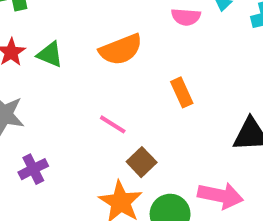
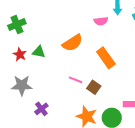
orange rectangle: (182, 92) -> (106, 58), size x1.5
brown square: (142, 162) -> (94, 87), moved

